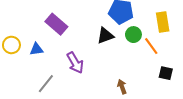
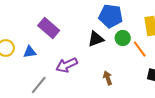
purple arrow: (75, 63) -> (67, 65), turned 95
brown arrow: (122, 87) -> (108, 78), moved

